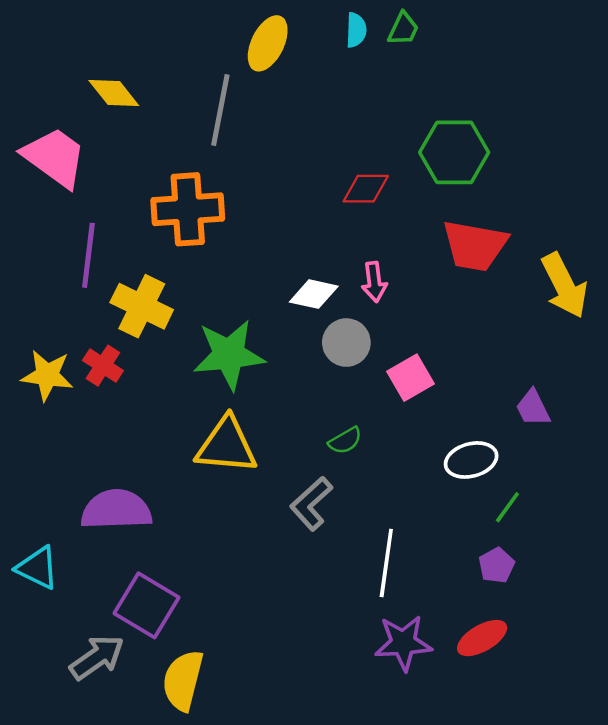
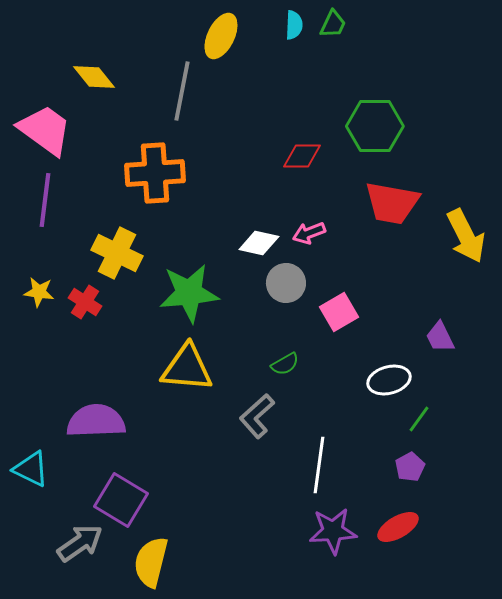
purple line: (88, 255) -> (45, 200), moved
pink arrow: (374, 282) -> (309, 233), turned 76
yellow star: (47, 375) -> (39, 292), moved, size x0.7

